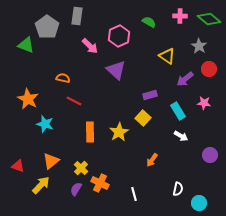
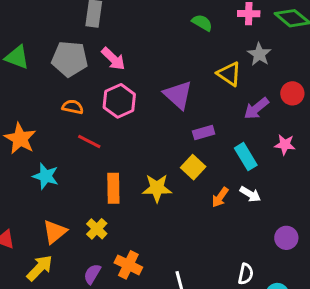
gray pentagon: (47, 27) -> (70, 59), moved, turned -30
pink hexagon: (119, 36) -> (119, 101), moved
gray star: (199, 46) -> (259, 54), moved
purple triangle: (116, 70) -> (178, 95), moved
yellow star: (119, 132) -> (157, 188), turned 30
purple circle: (210, 155) -> (286, 238), moved
orange arrow: (152, 160) -> (220, 197), moved
yellow cross: (81, 168) -> (97, 229), moved

